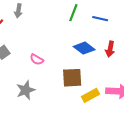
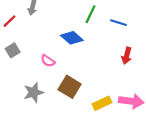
blue diamond: (84, 48) -> (72, 38), moved
brown square: (72, 78) -> (70, 87), moved, turned 30

